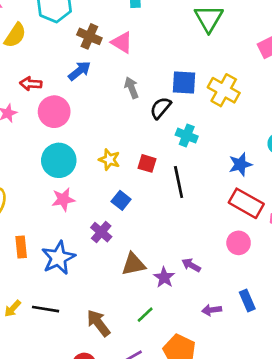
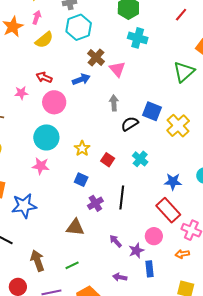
cyan cross: (187, 136) -> (140, 159), moved
black line: (179, 182) -> (122, 197), moved
blue square: (121, 200) -> (81, 180), turned -32
purple cross: (101, 232) -> (95, 203), moved
purple star: (164, 277) -> (136, 251), moved
blue rectangle: (247, 301) -> (150, 269), moved

